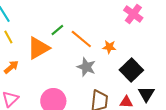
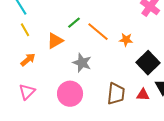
orange triangle: (38, 48) -> (55, 41), size x0.7
gray star: (86, 67) -> (82, 63), moved

